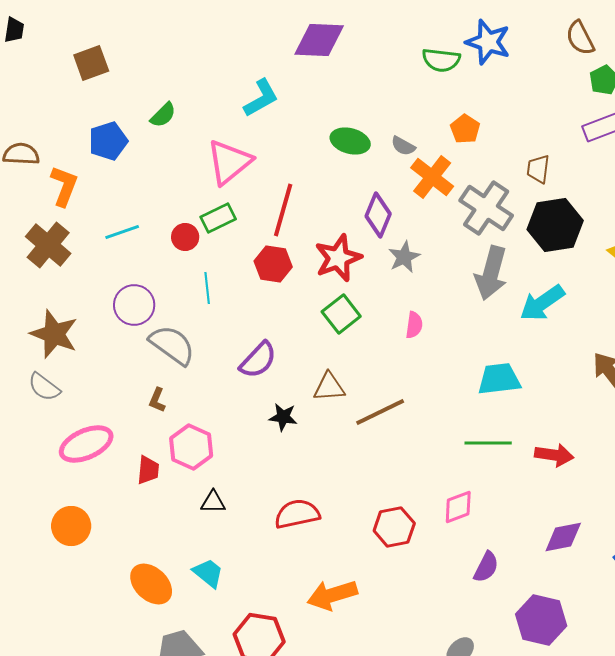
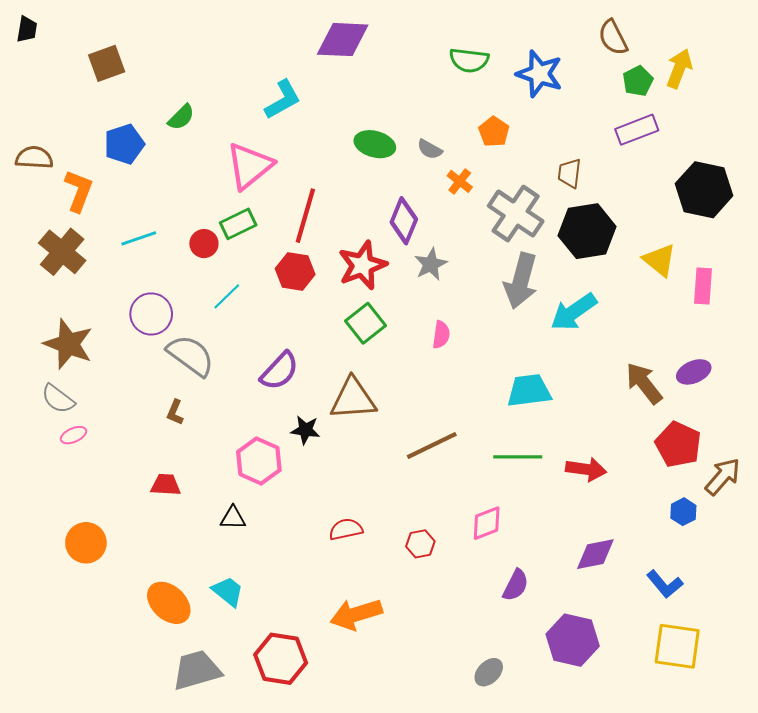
blue star: (488, 42) -> (539, 74), moved
orange cross: (432, 177) -> (460, 181), size x0.6
cyan line: (207, 288) -> (227, 296), turned 52
brown triangle: (329, 387) -> (353, 399), size x1.4
brown line: (380, 412) -> (432, 445), moved
pink ellipse: (86, 444) -> (74, 435), moved, size x0.5
pink hexagon: (191, 447) -> (259, 461), moved
red trapezoid: (148, 470) -> (166, 485), turned -92
red semicircle: (297, 514) -> (346, 529), moved, size x0.7
red hexagon: (394, 527) -> (420, 544), size x0.7

